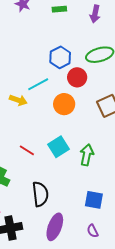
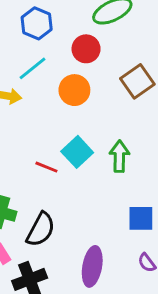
blue hexagon: (60, 57) -> (37, 23), moved
red line: (27, 150) -> (46, 167), moved
black semicircle: (40, 194) -> (41, 230), moved, turned 45

